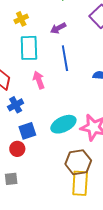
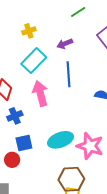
cyan rectangle: (29, 48) -> (34, 61), turned 40
pink arrow: (39, 80) -> (40, 93), size x1.4

